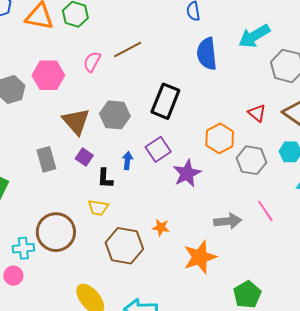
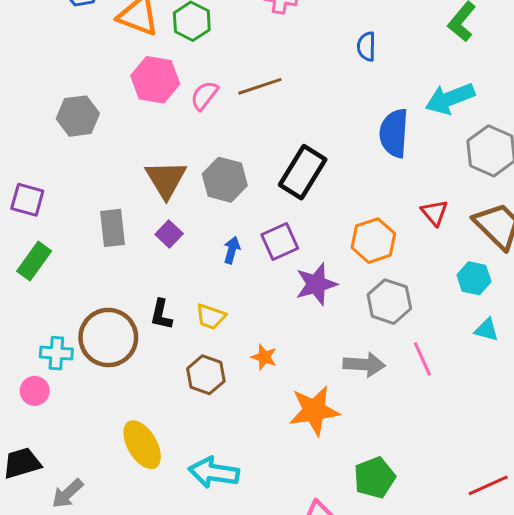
blue semicircle: (207, 54) -> (394, 133), moved
pink hexagon: (48, 75) -> (155, 80), moved
gray hexagon: (252, 160) -> (389, 302), moved
black L-shape: (105, 178) -> (161, 314), moved
yellow trapezoid: (98, 208) -> (211, 317), moved
brown hexagon: (124, 246) -> (206, 375), size x0.7

